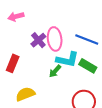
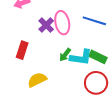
cyan L-shape: (67, 60) -> (81, 57), moved
green rectangle: (88, 66) -> (98, 57), moved

